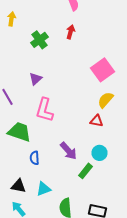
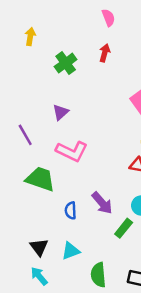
pink L-shape: (44, 110) -> (72, 151), turned -80
blue semicircle: (34, 158) -> (71, 211), moved
black triangle: (18, 186) -> (39, 247), turned 42

